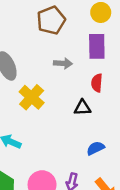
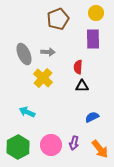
gray arrow: (63, 63) -> (48, 52), moved
red semicircle: (97, 83) -> (78, 67), moved

